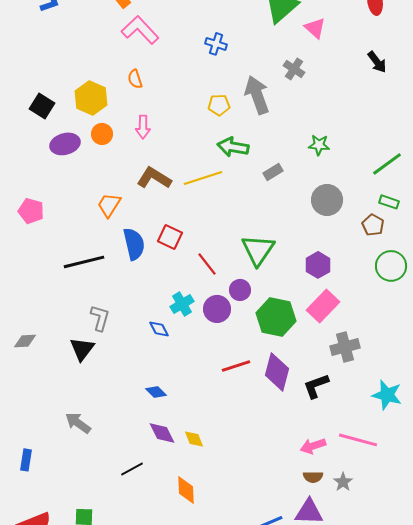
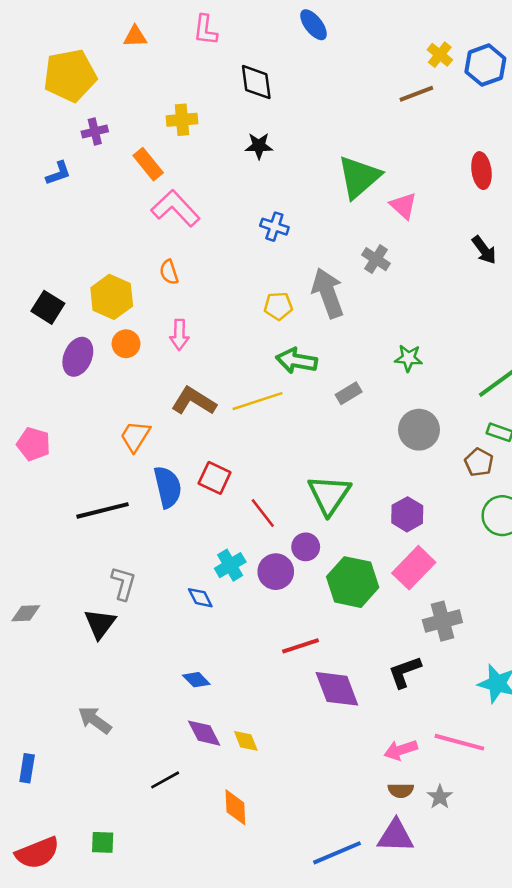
purple ellipse: (65, 144) -> (78, 357), turned -52
purple diamond: (277, 372) -> (337, 689), moved, turned -36

